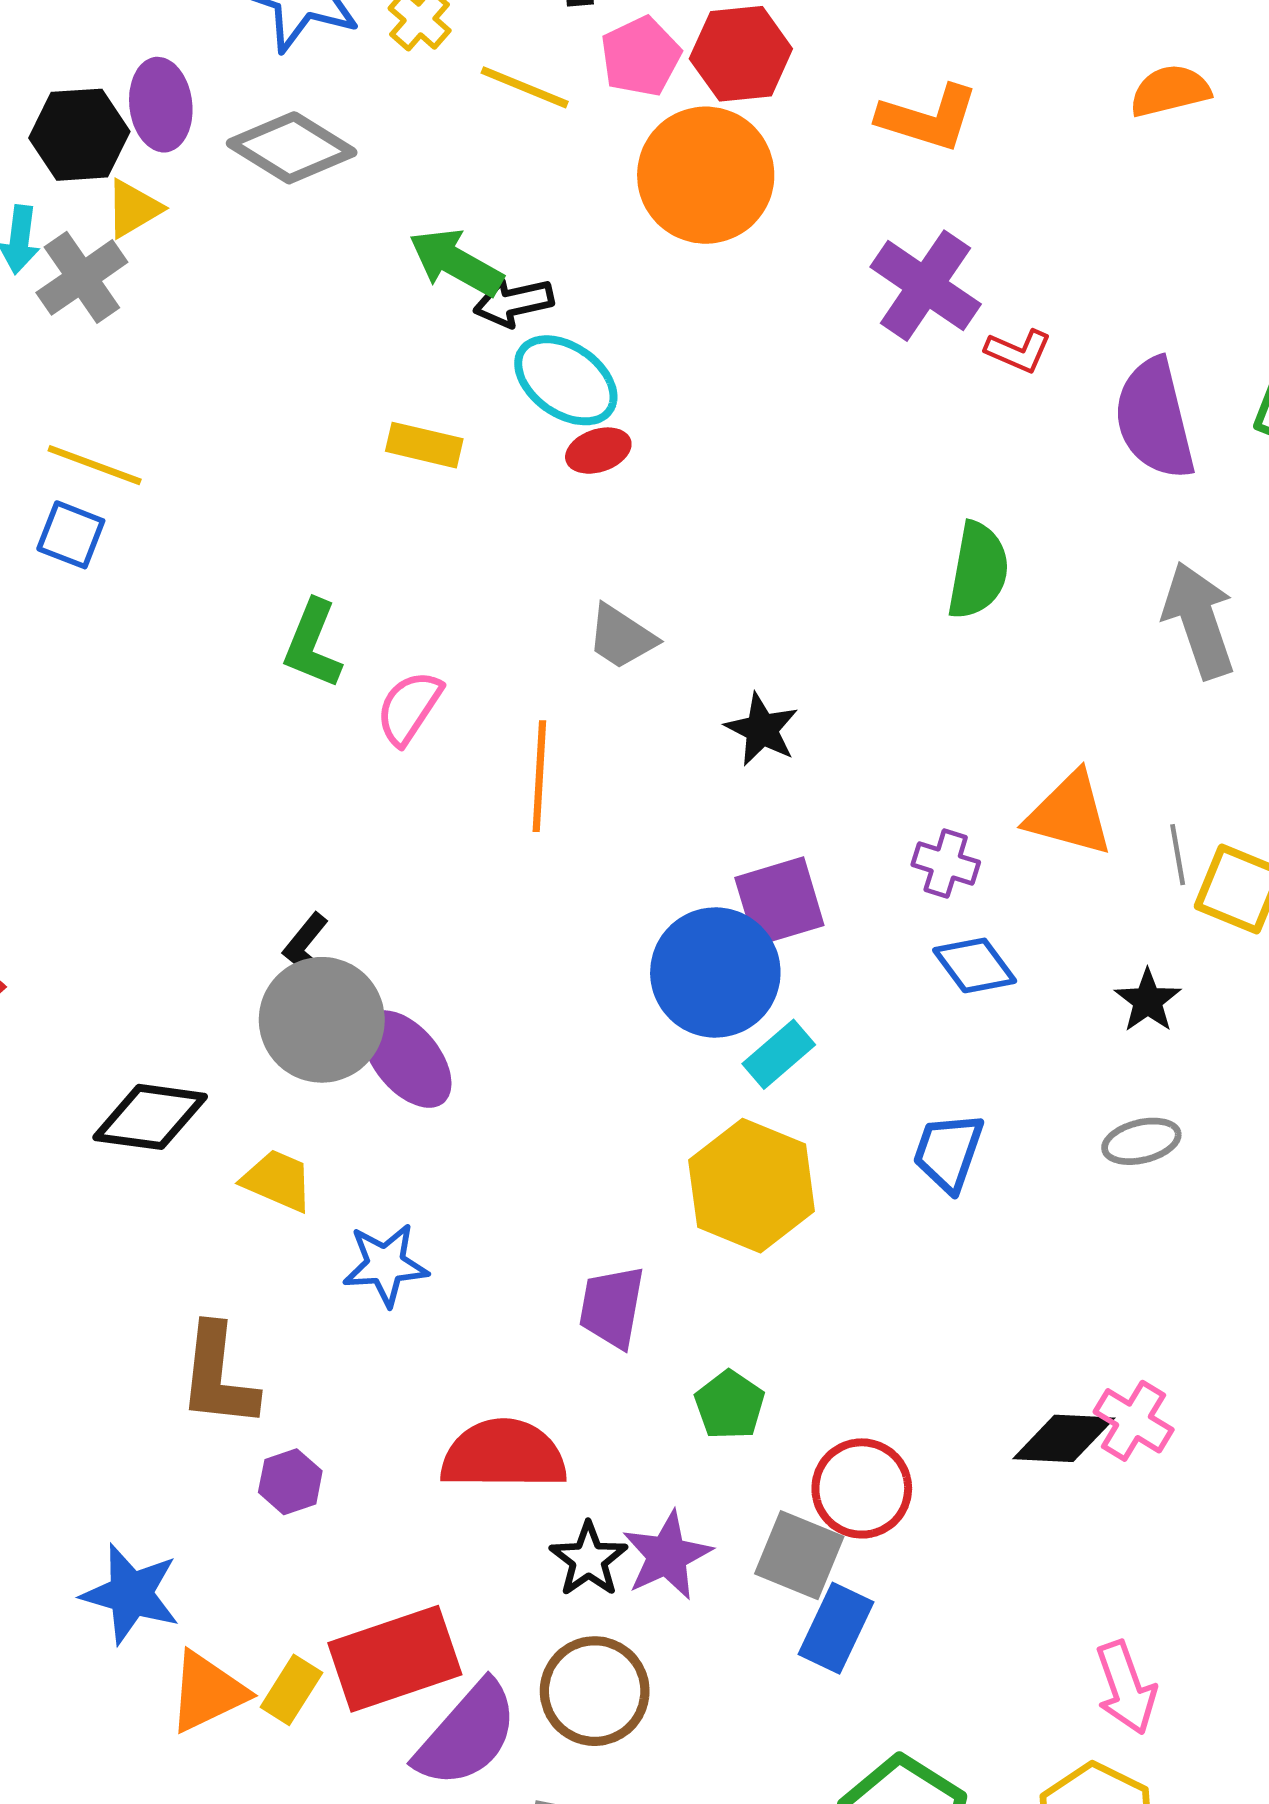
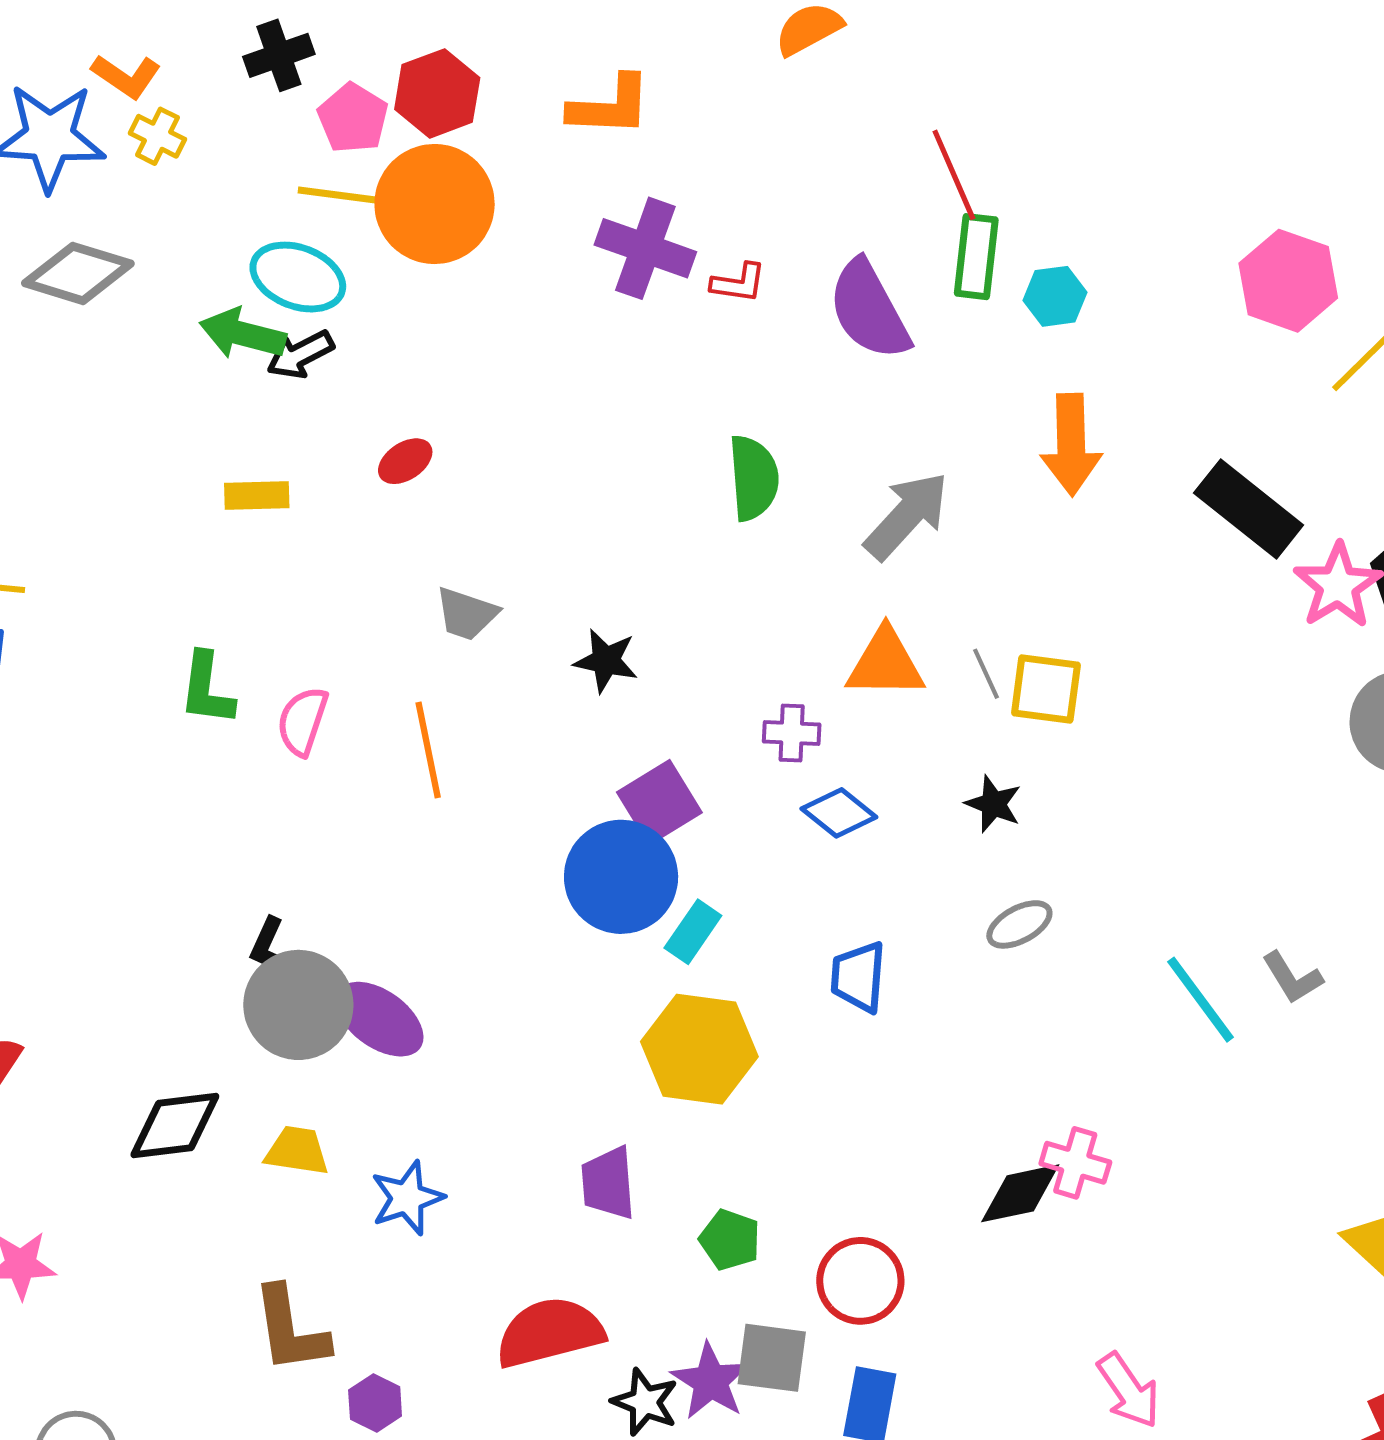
yellow line: (525, 87) -> (338, 195), moved
cyan ellipse: (566, 380) -> (298, 277), moved
gray arrow: (1199, 620) -> (907, 516), moved, turned 76
gray square: (799, 1555) -> (772, 1358), moved

